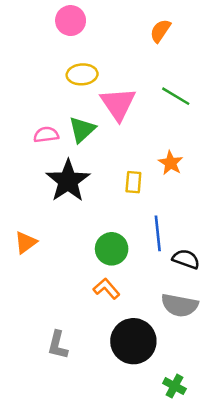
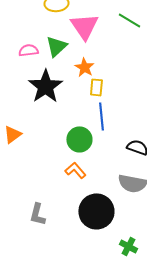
orange star: (171, 163) -> (84, 67), moved
blue line: (158, 233) -> (101, 116), moved

